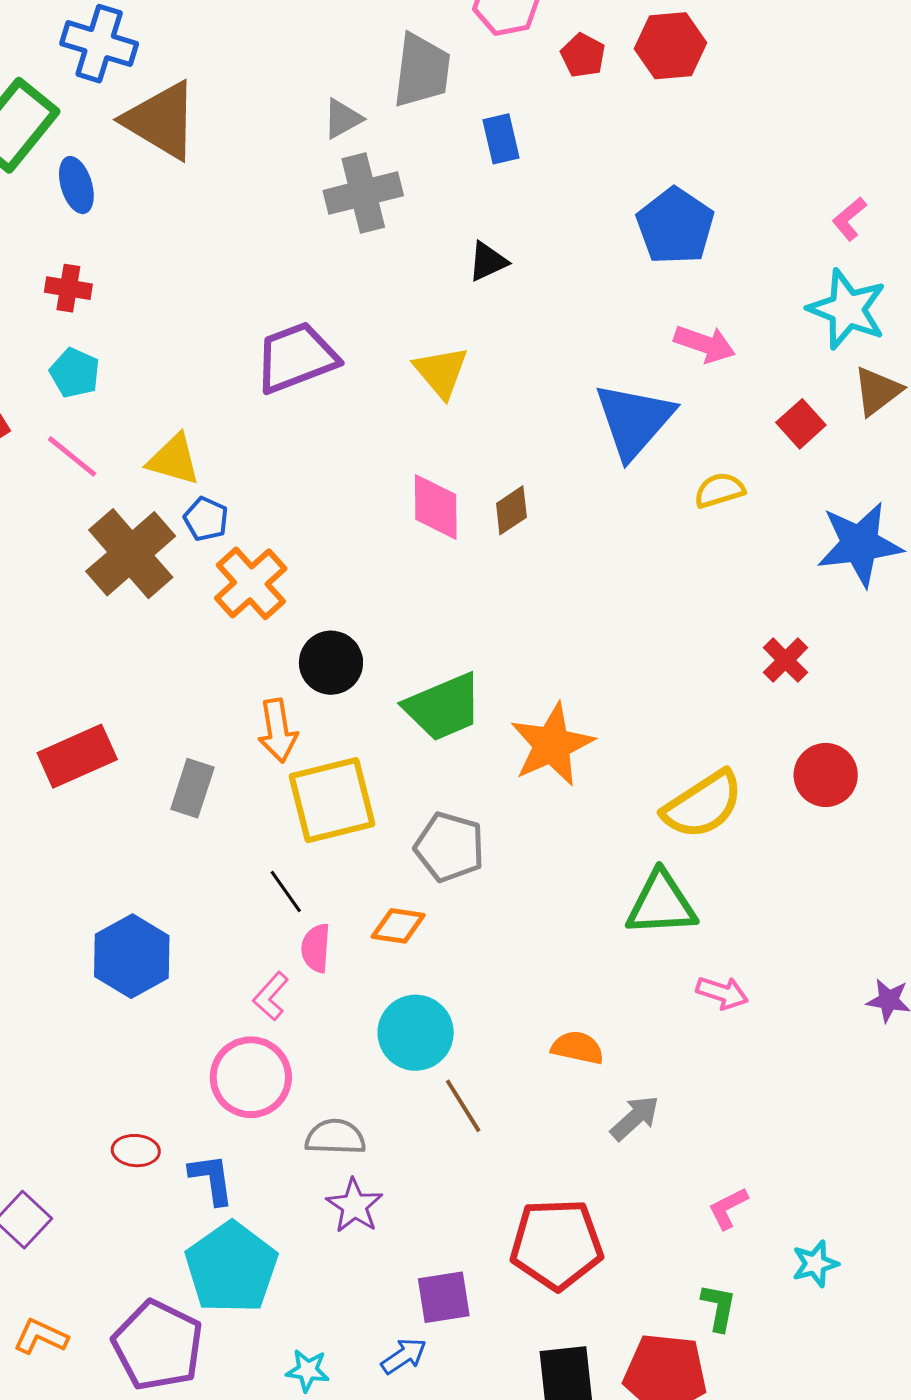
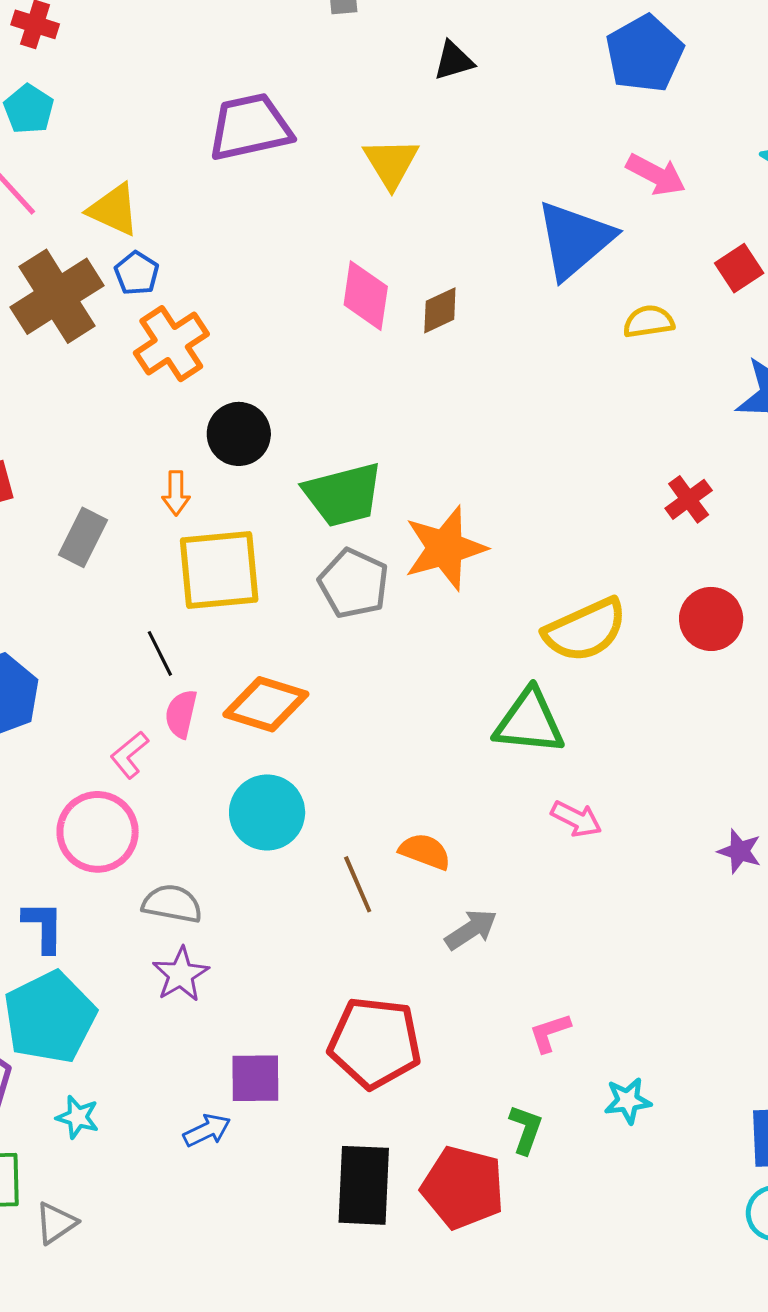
orange arrow: (278, 731) -> (176, 493), size x0.7
gray pentagon: (450, 847) -> (354, 583), moved
orange diamond: (398, 926) -> (266, 704), size x1.5
brown line: (463, 1106) -> (358, 884), moved
cyan star: (308, 1370) -> (78, 1117), moved

